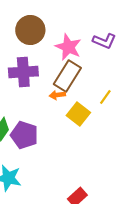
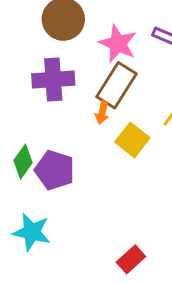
orange arrow: (57, 95) -> (102, 113), turned -70

